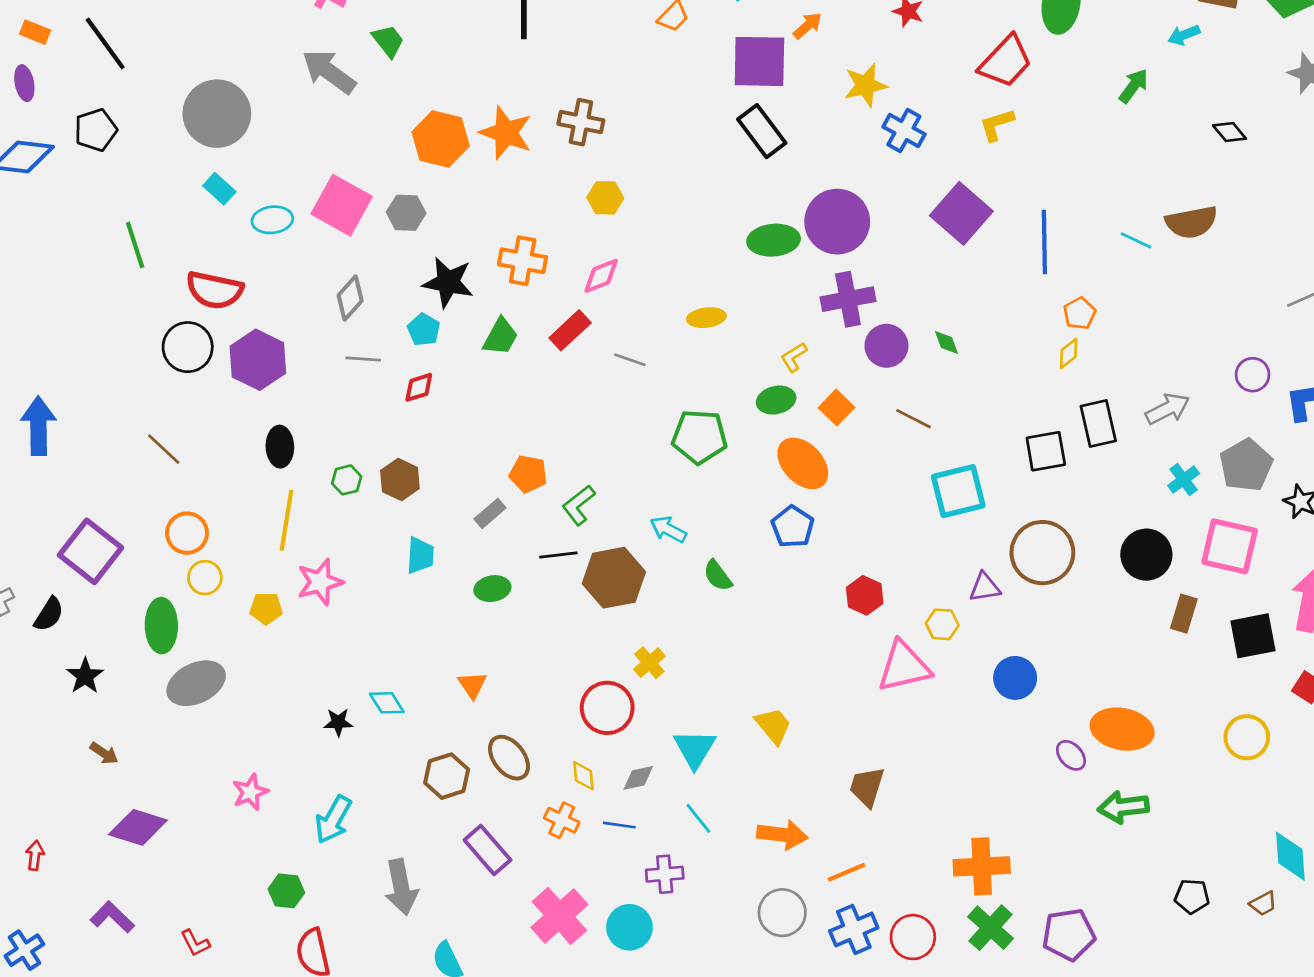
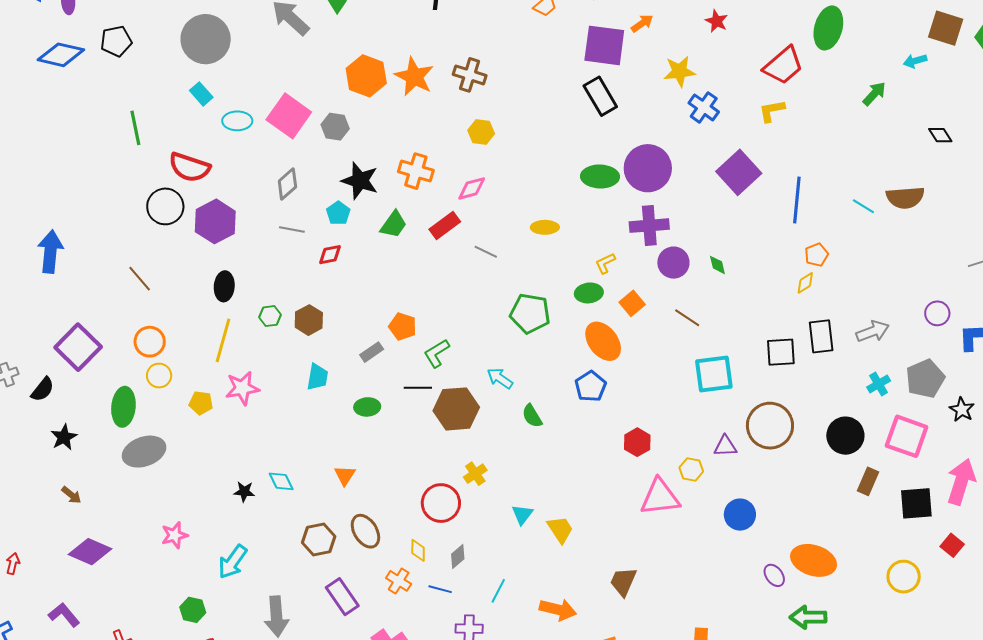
cyan triangle: (695, 749) -> (522, 514), moved, size x0.7
gray diamond: (638, 778) -> (458, 557), turned -35
cyan line: (698, 818) -> (498, 591), turned 60

